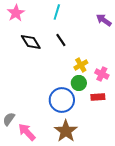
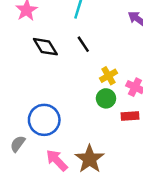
blue circle: (62, 100) -> (44, 120), moved
pink arrow: (27, 132) -> (57, 160), moved

